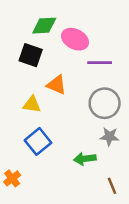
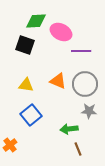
orange triangle: (56, 85) -> (58, 81), moved
brown line: (112, 186) -> (78, 149), moved

